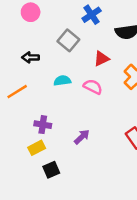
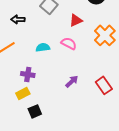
cyan semicircle: (62, 81) -> (43, 47), moved
purple arrow: (82, 137) -> (72, 81), moved

